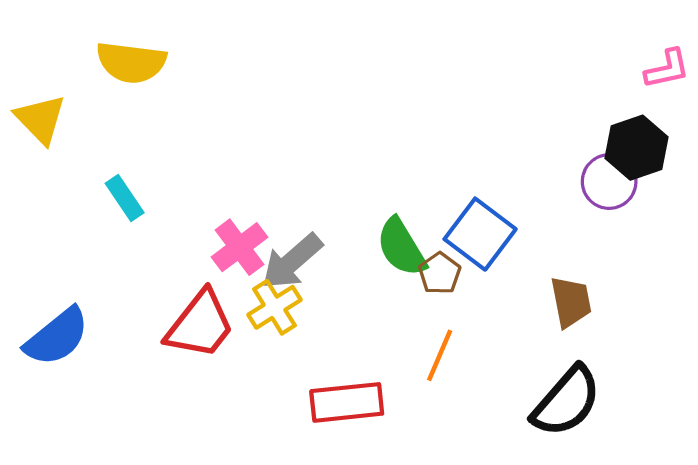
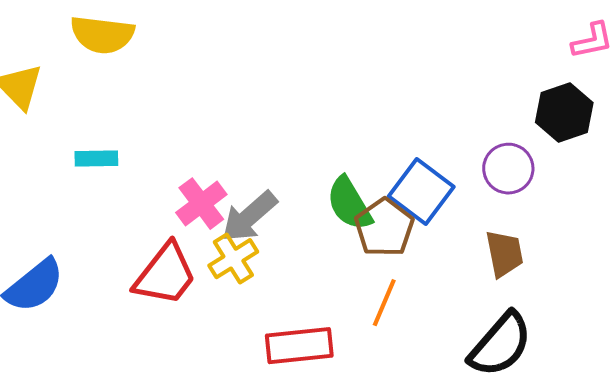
purple circle: (609, 182) -> (508, 169), moved
cyan rectangle: (125, 198) -> (96, 159), turned -57
brown pentagon: (440, 273) -> (384, 228), size x1.5

